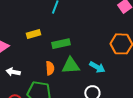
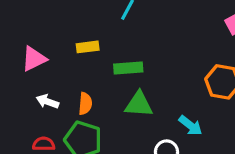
cyan arrow: (97, 67) -> (191, 126), moved
orange semicircle: (50, 68) -> (85, 104), moved

